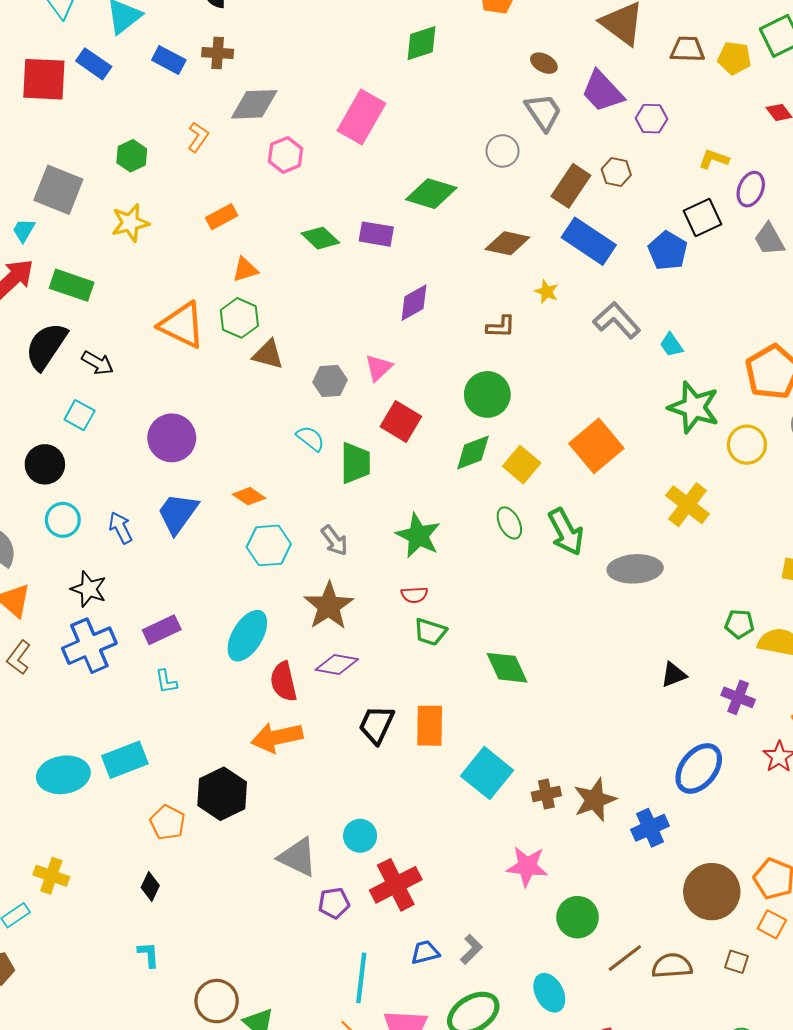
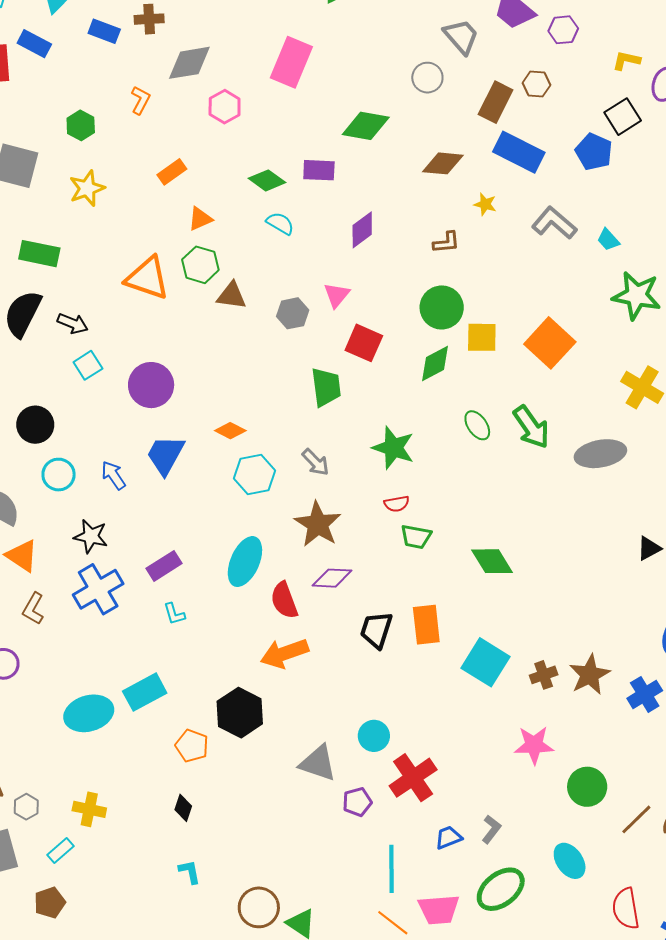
cyan square: (80, 415) -> (88, 365), moved, turned 36
cyan semicircle: (310, 438) -> (280, 223), moved
yellow square: (522, 465) -> (482, 337), moved, turned -32

